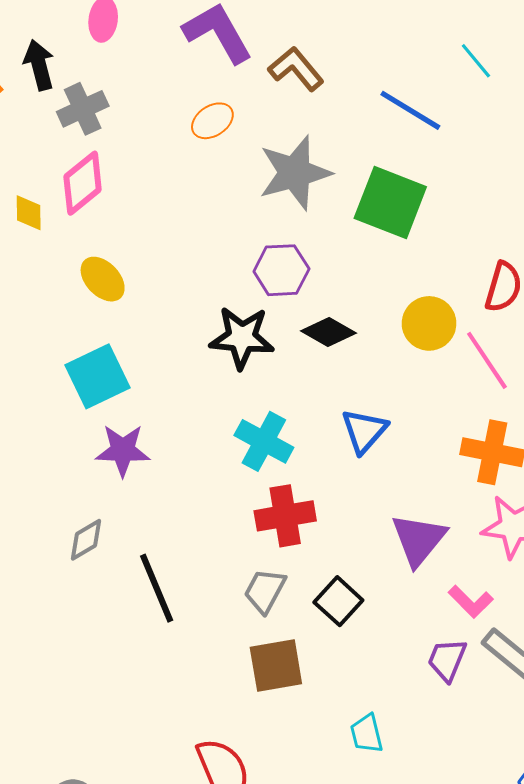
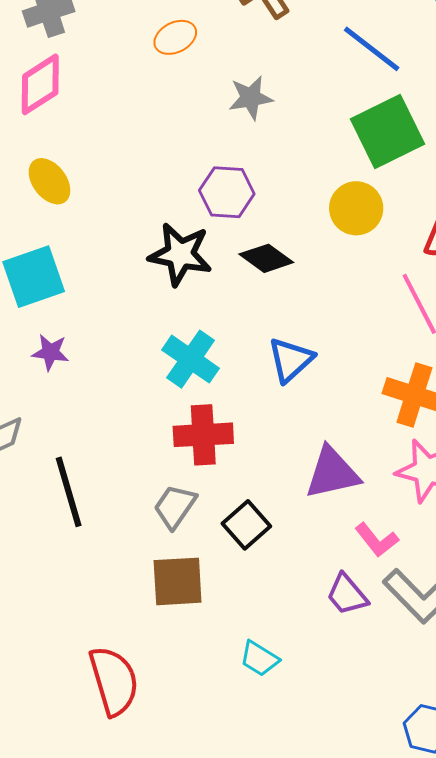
gray star: (295, 173) -> (251, 98), size x0.6
green square: (390, 203) -> (387, 132), moved, turned 36
yellow circle: (429, 323) -> (356, 208), moved
purple star: (123, 450) -> (50, 352), size x0.7
purple triangle: (419, 539) -> (332, 473), turned 32
purple trapezoid: (447, 660) -> (347, 595), turned -69
cyan trapezoid: (366, 734) -> (259, 659), turned -51

